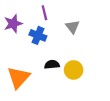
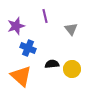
blue cross: (38, 35) -> (28, 48), moved
orange triangle: (19, 78) -> (21, 76), turned -30

